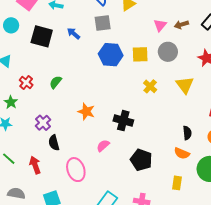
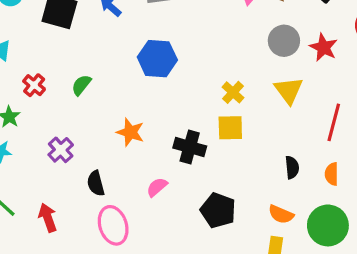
gray circle: (168, 52) -> (284, 41), moved
yellow square: (140, 54) -> (230, 128), moved
blue hexagon: (111, 55) -> (157, 59), moved
black semicircle: (54, 143) -> (96, 183), moved
orange semicircle: (182, 153) -> (281, 214), moved

